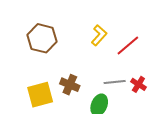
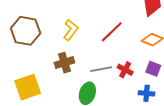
yellow L-shape: (99, 35) -> (71, 30), moved
brown cross: (70, 85) -> (64, 63), moved, turned -36

